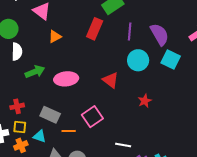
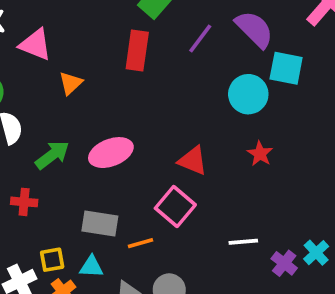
purple line: (130, 32) -> (200, 38), turned 48
cyan circle: (138, 60) -> (248, 94), moved
red triangle: (111, 80) -> (193, 161), moved
red cross: (17, 106) -> (24, 202), moved, turned 32

